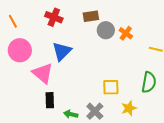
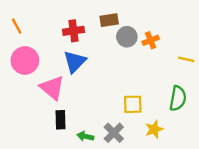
red cross: (54, 17) -> (74, 31), moved, turned -30
orange cross: (126, 33) -> (151, 40), turned 32

